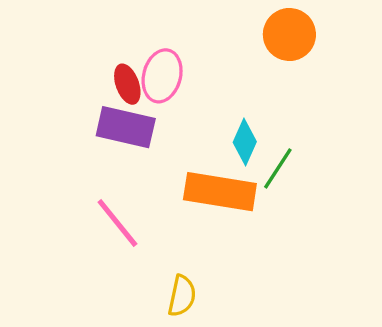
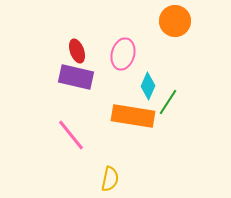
pink ellipse: (162, 76) -> (123, 54), moved

